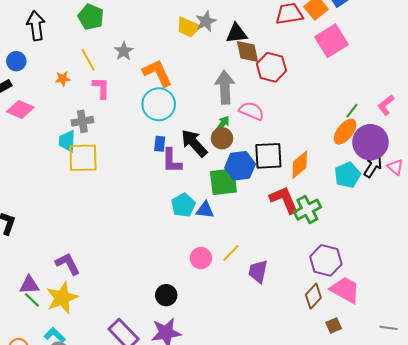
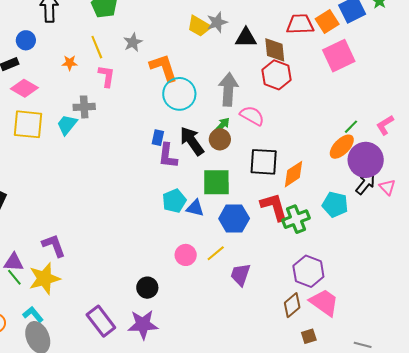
brown diamond: (247, 51) -> (275, 50), moved
cyan circle: (159, 104) -> (179, 94), moved
cyan trapezoid: (67, 141) -> (67, 125), turned 30
yellow square: (83, 158) -> (28, 124), moved
blue hexagon: (240, 166) -> (234, 218), moved
cyan pentagon: (347, 175) -> (335, 205), moved, turned 30

